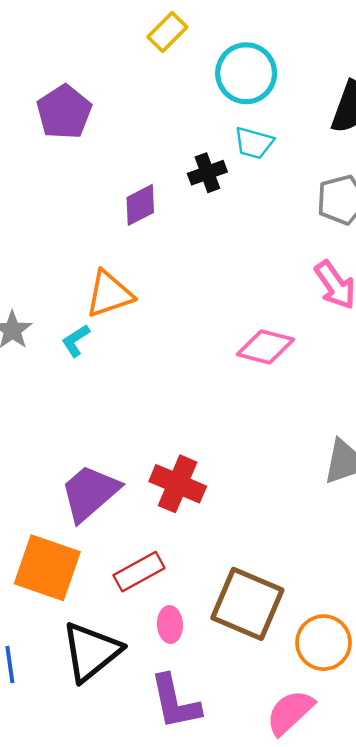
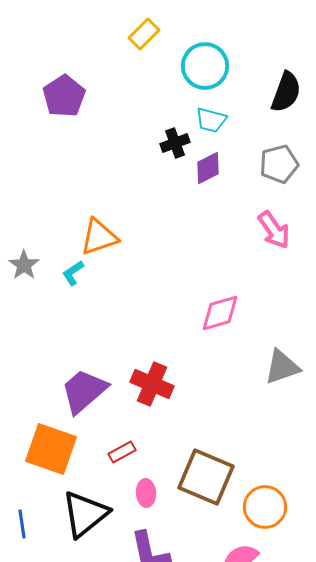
purple diamond: (140, 205) -> (208, 168), moved
pink diamond: (265, 347) -> (220, 313), moved, turned -30
red rectangle: (139, 572) -> (122, 452), size x0.7

